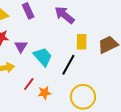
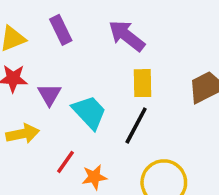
yellow rectangle: (82, 42) -> (143, 83), moved

